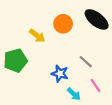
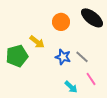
yellow arrow: (37, 36) -> (37, 42), moved
blue star: (60, 74) -> (63, 57), moved

